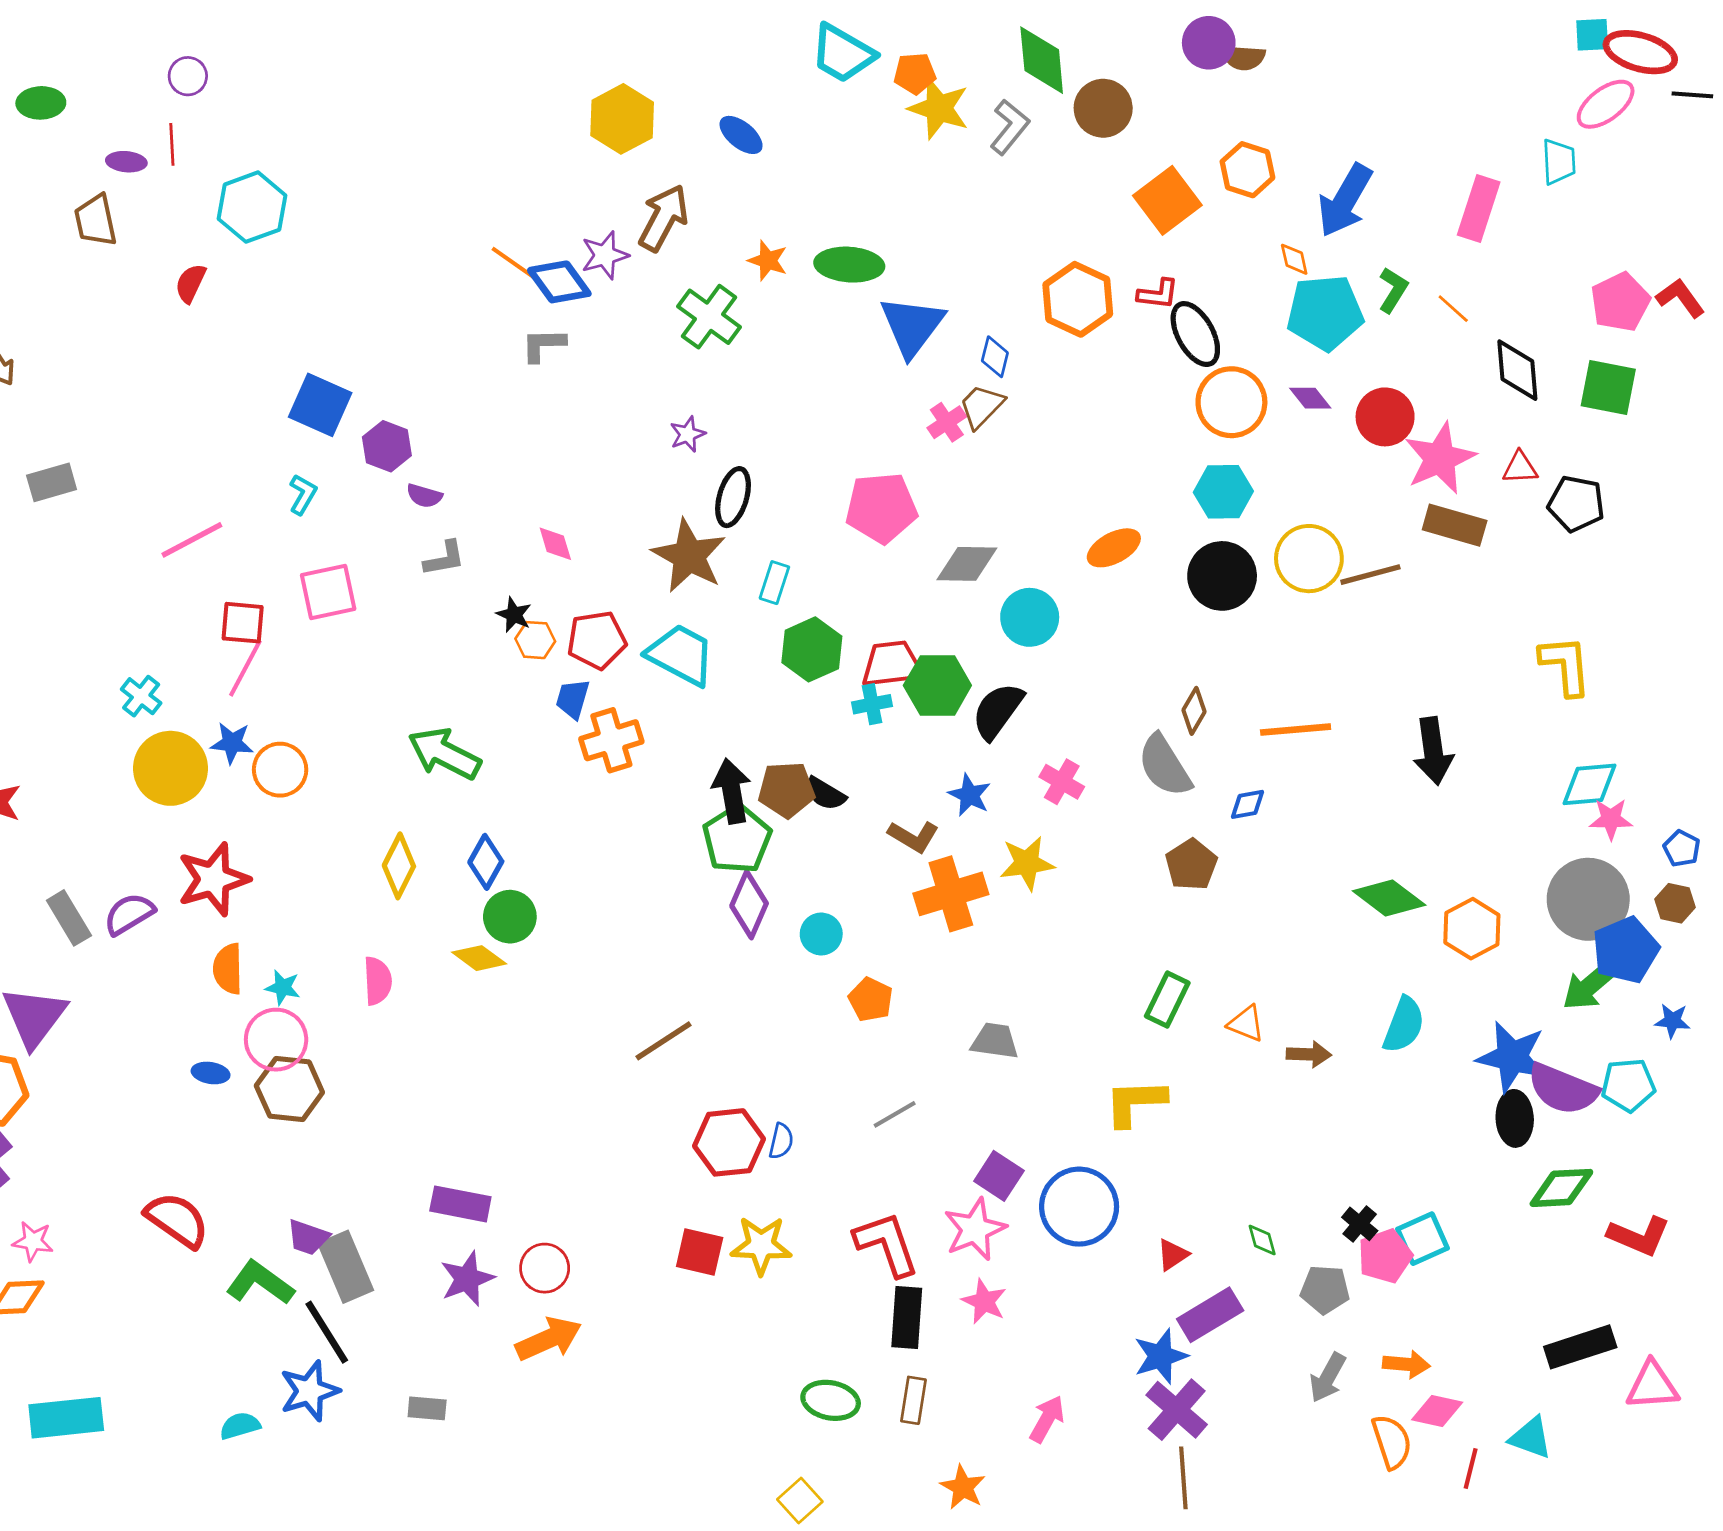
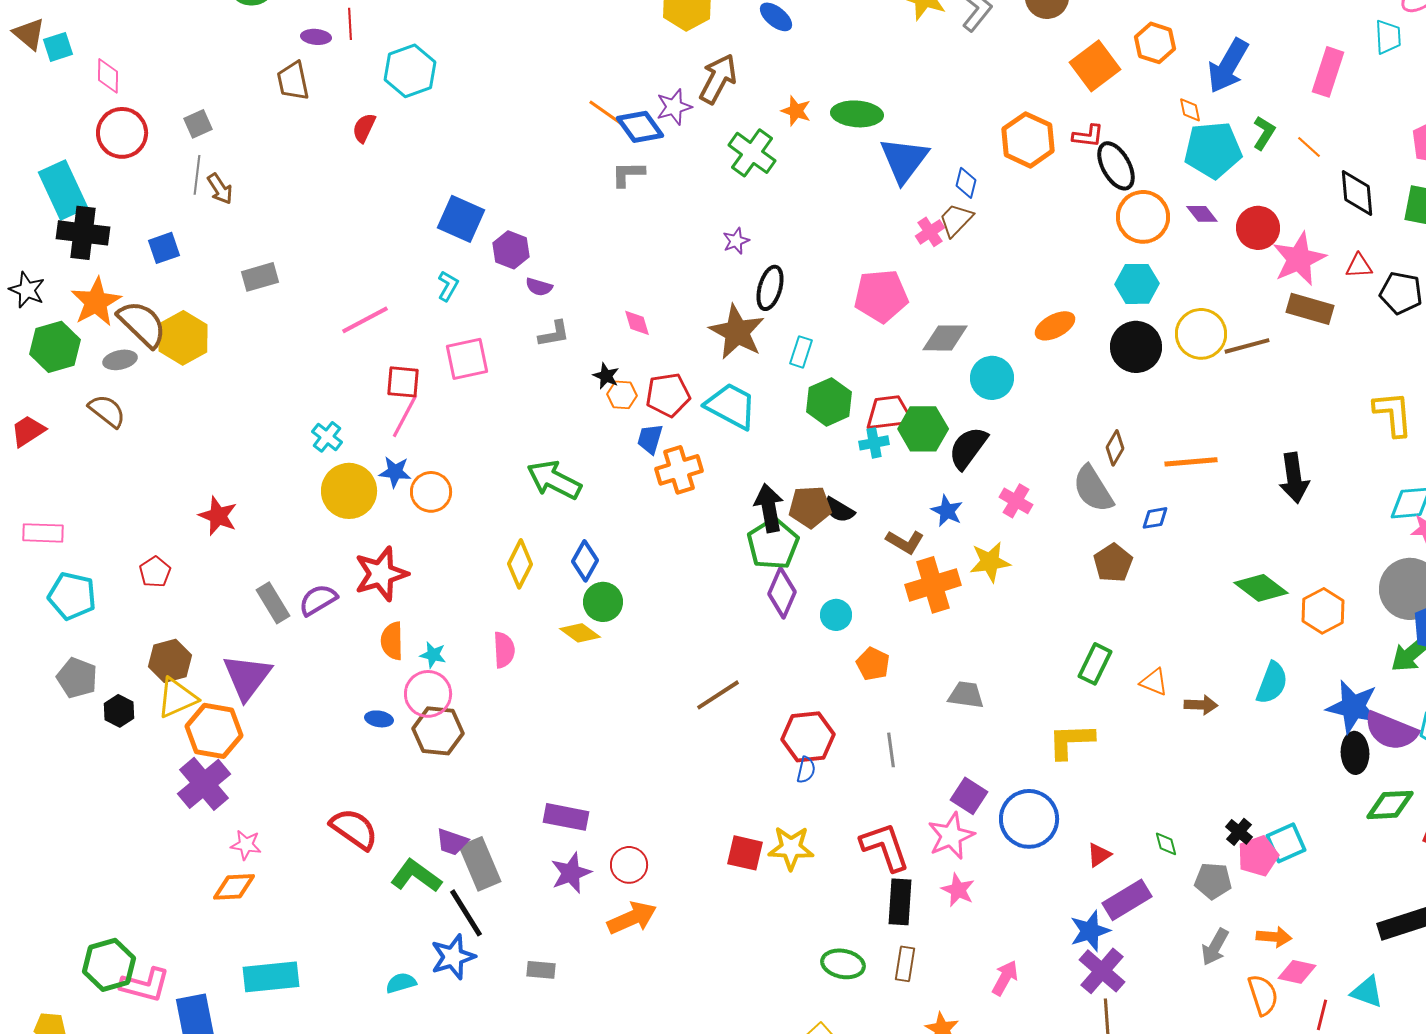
gray line: (895, 1114) -> (891, 750), turned -68
red hexagon: (729, 1142) -> (808, 737), moved

